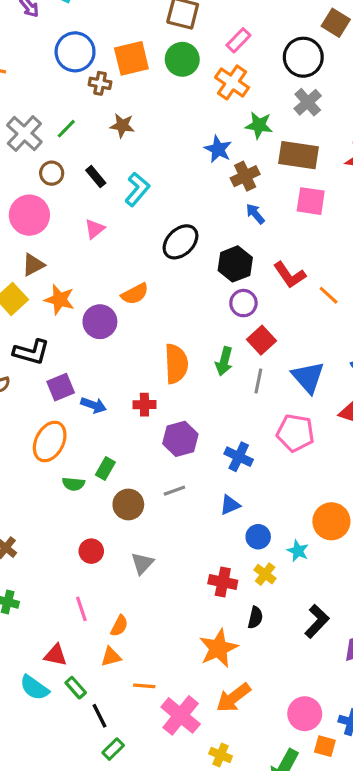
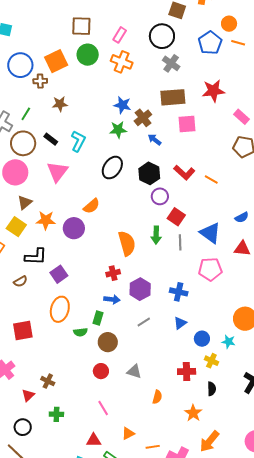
green star: (259, 125) -> (118, 130), moved
brown circle: (52, 173) -> (23, 143), size x1.6
pink triangle: (95, 229) -> (57, 172), size x1.6
blue arrow: (94, 405) -> (112, 299), moved
brown circle: (128, 504) -> (108, 342), moved
gray triangle: (142, 563) -> (134, 371), turned -42
orange semicircle: (119, 626) -> (157, 397), moved
orange star: (218, 648) -> (193, 413), size x0.7

